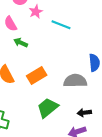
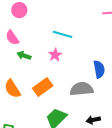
pink star: (36, 12) -> (55, 55), moved

